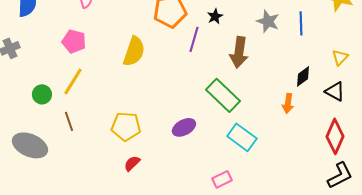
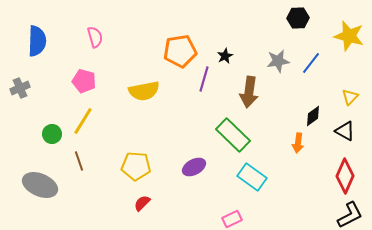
gray star: (268, 21) -> (278, 61), turned -30
blue line: (301, 23) -> (311, 63), turned 40
yellow semicircle: (134, 51) -> (144, 91), turned 60

